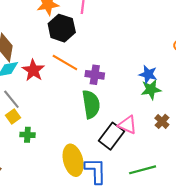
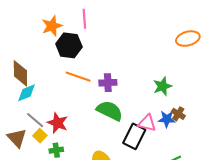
red star: (33, 70) -> (58, 123), moved
blue star: (148, 74) -> (167, 119), moved
green semicircle: (91, 104) -> (110, 111), turned -44

